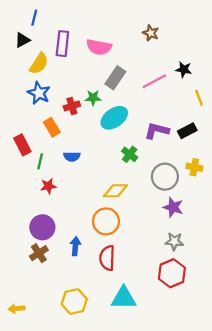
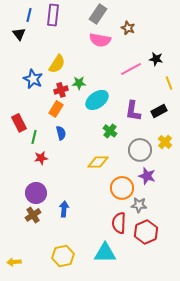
black triangle: (22, 40) -> (19, 34), turned -40
purple rectangle: (62, 44) -> (53, 15), moved
pink semicircle: (99, 47) -> (100, 40), moved
yellow semicircle: (39, 64) -> (57, 64), moved
gray rectangle: (115, 78) -> (98, 14), moved
orange rectangle: (52, 127) -> (56, 109), moved, turned 63
purple L-shape: (157, 131) -> (133, 111), turned -95
blue semicircle: (72, 157) -> (61, 133), turned -104
yellow cross: (194, 167) -> (165, 142), turned 32
orange circle: (106, 221) -> (122, 188), moved
gray star: (174, 241) -> (139, 205), moved
red semicircle: (107, 258) -> (119, 223), moved

